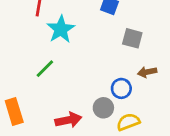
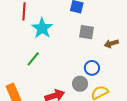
gray square: (132, 38) -> (87, 32), moved
brown arrow: (147, 72) -> (111, 44), moved

